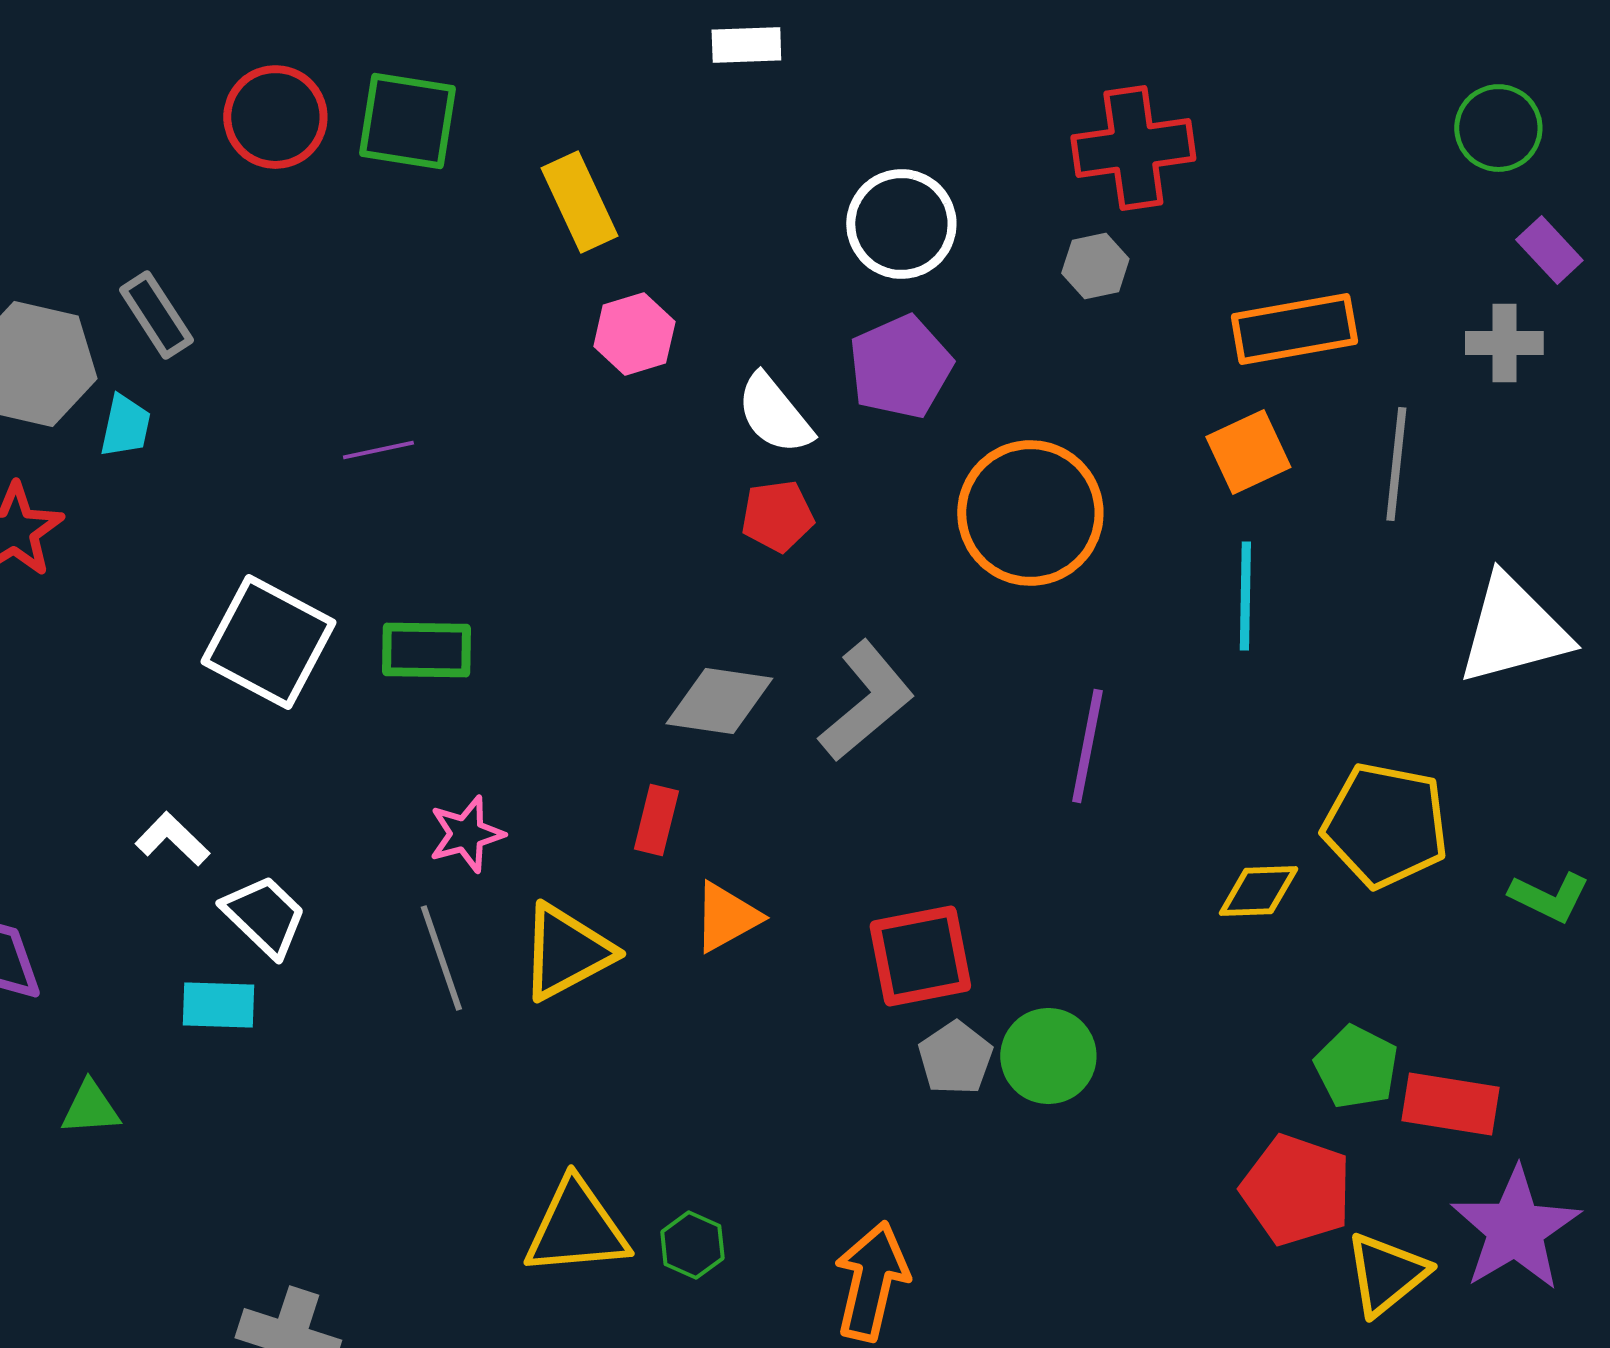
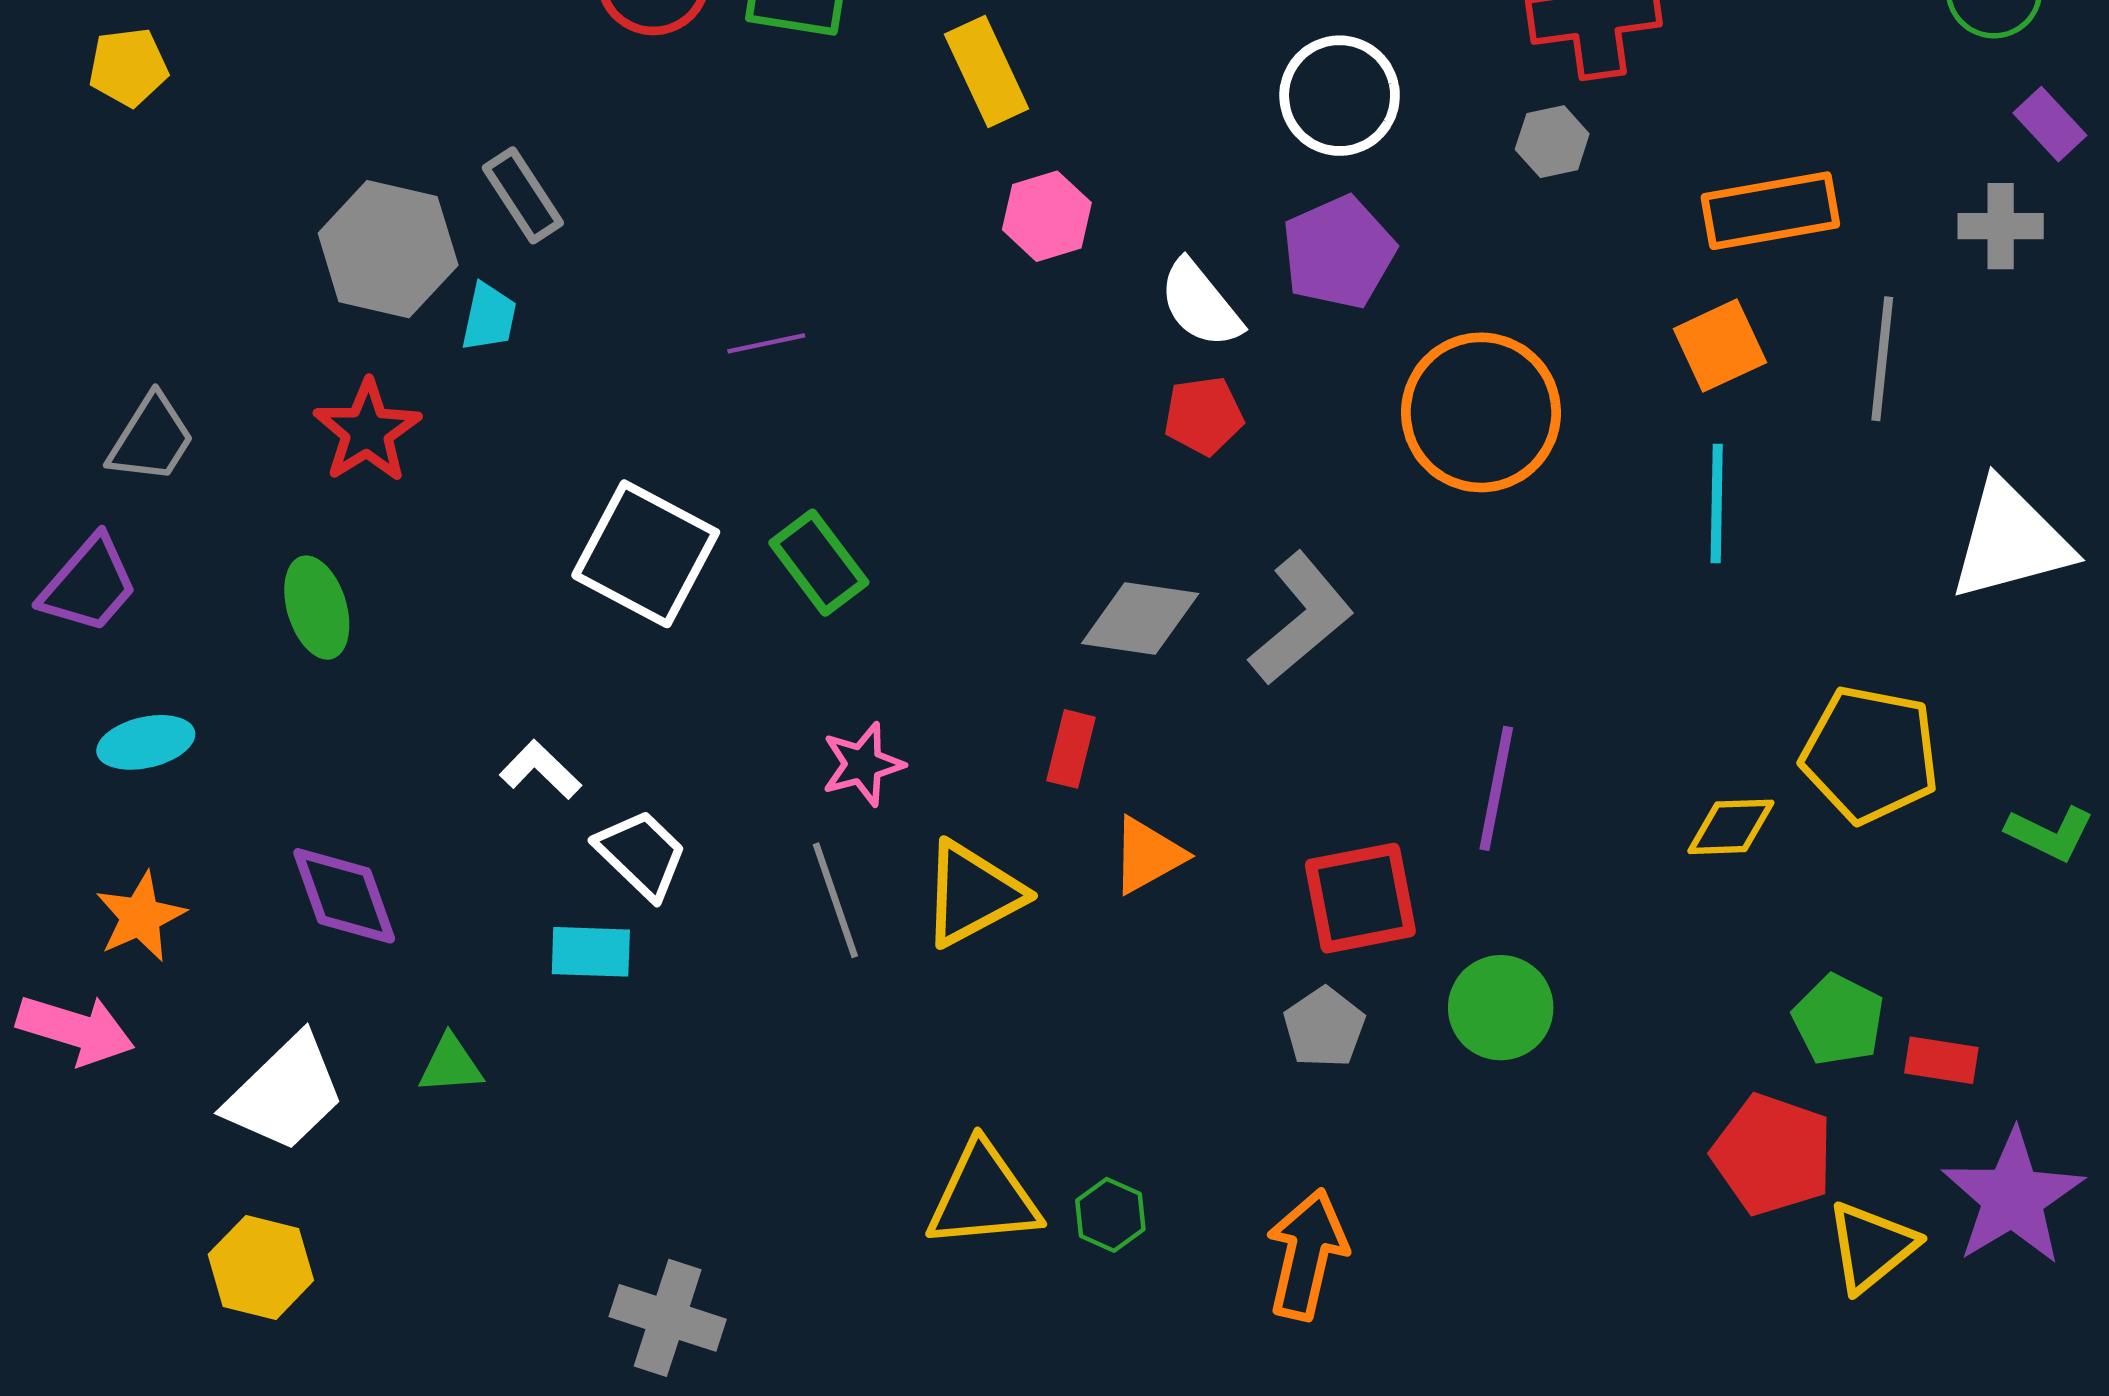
green rectangle: (426, 650) -> (819, 563), turned 52
purple line: (1087, 746) -> (1496, 788), moved
gray pentagon: (955, 1058) -> (1324, 1027), moved
red rectangle: (1450, 1104) -> (1941, 1060), size x0.7

